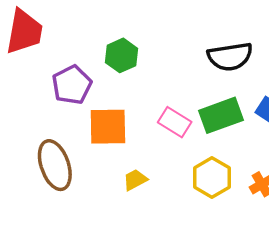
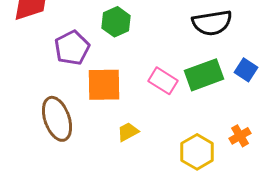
yellow hexagon: (212, 178) -> (197, 152), moved

